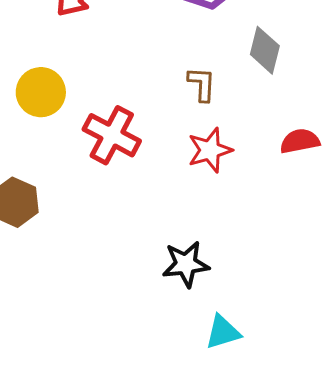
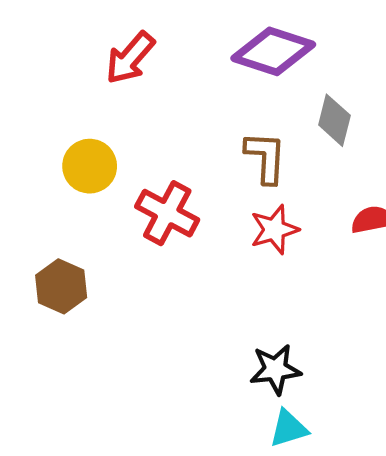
brown L-shape: (202, 84) -> (266, 157), size x1.4
black star: (186, 264) -> (275, 369), moved

